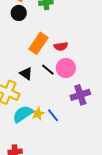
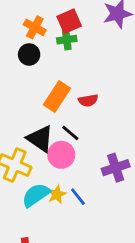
pink circle: (66, 68) -> (61, 155), moved
black triangle: (26, 74) -> (40, 139), size x1.5

